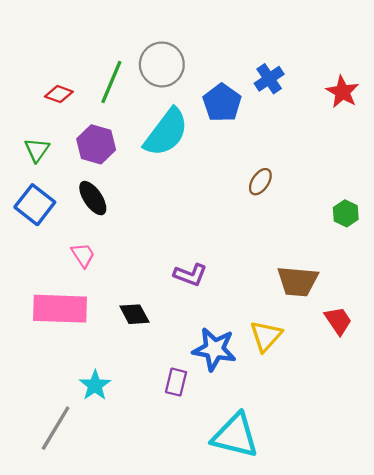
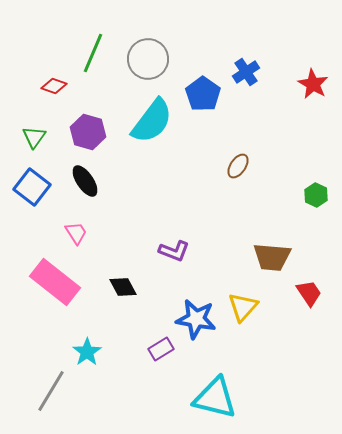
green line: (111, 82) -> (93, 53), moved
pink rectangle: (60, 309) -> (55, 282), turned 36
purple rectangle: (176, 382) -> (161, 349), turned 45

